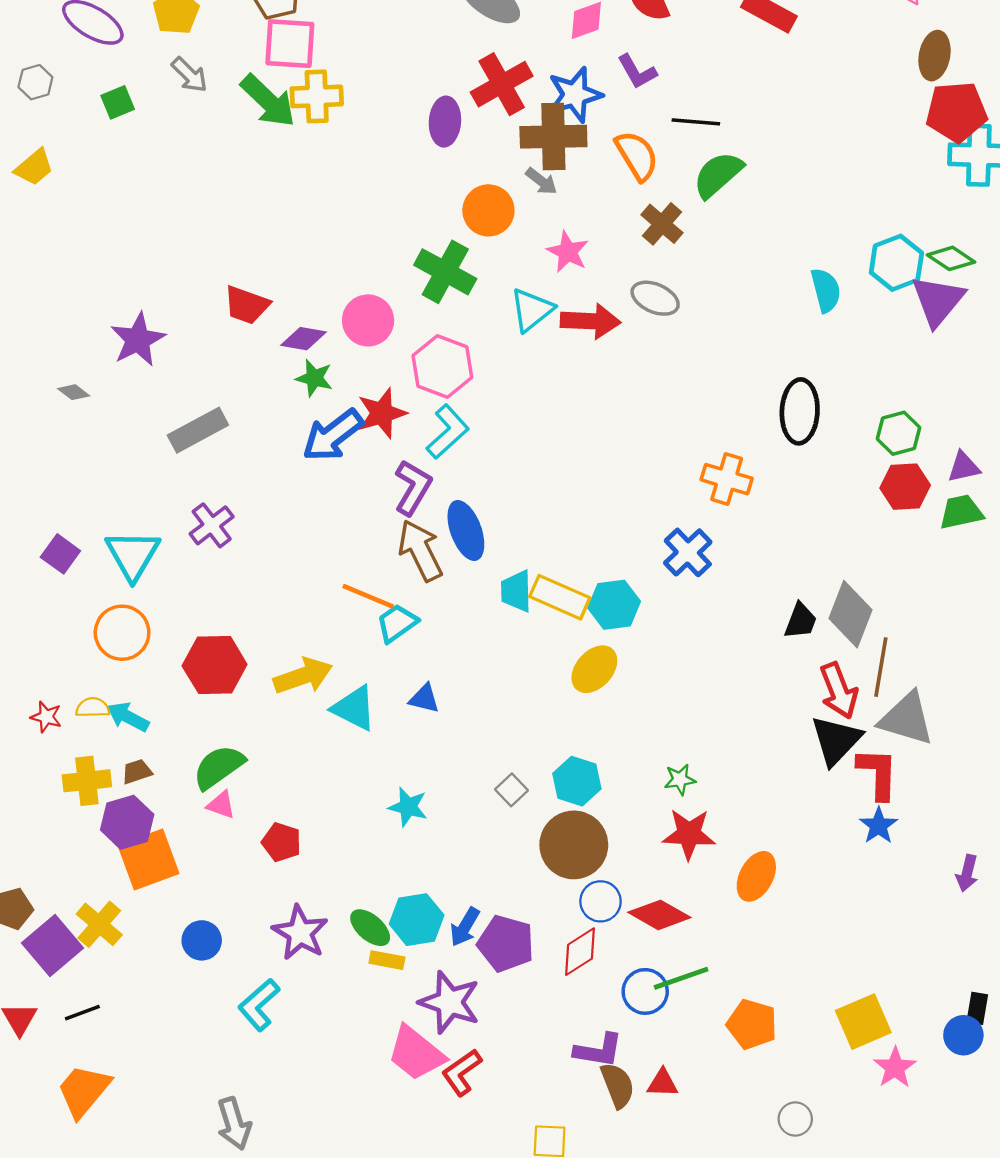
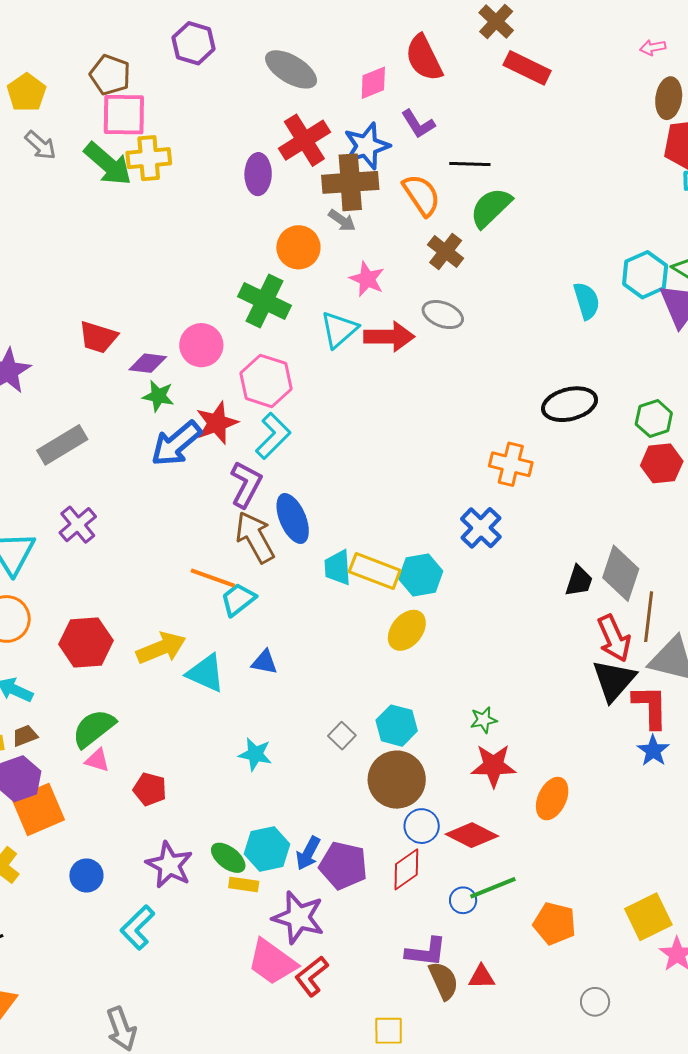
black ellipse: (800, 411) -> (570, 404), turned 76
blue circle: (645, 991) -> (463, 900), size x0.7

